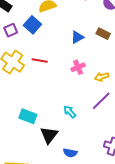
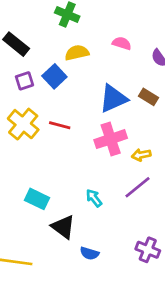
blue triangle: (77, 37) -> (113, 99), size x1.6
pink cross: (78, 67) -> (111, 139), size x1.6
black triangle: (49, 135) -> (63, 227), turned -36

